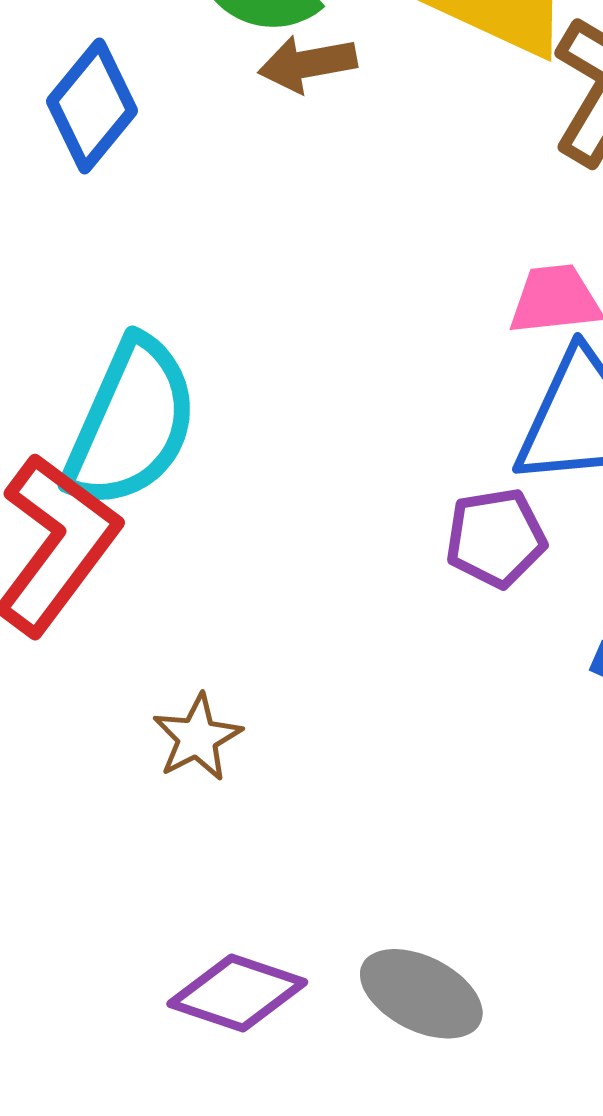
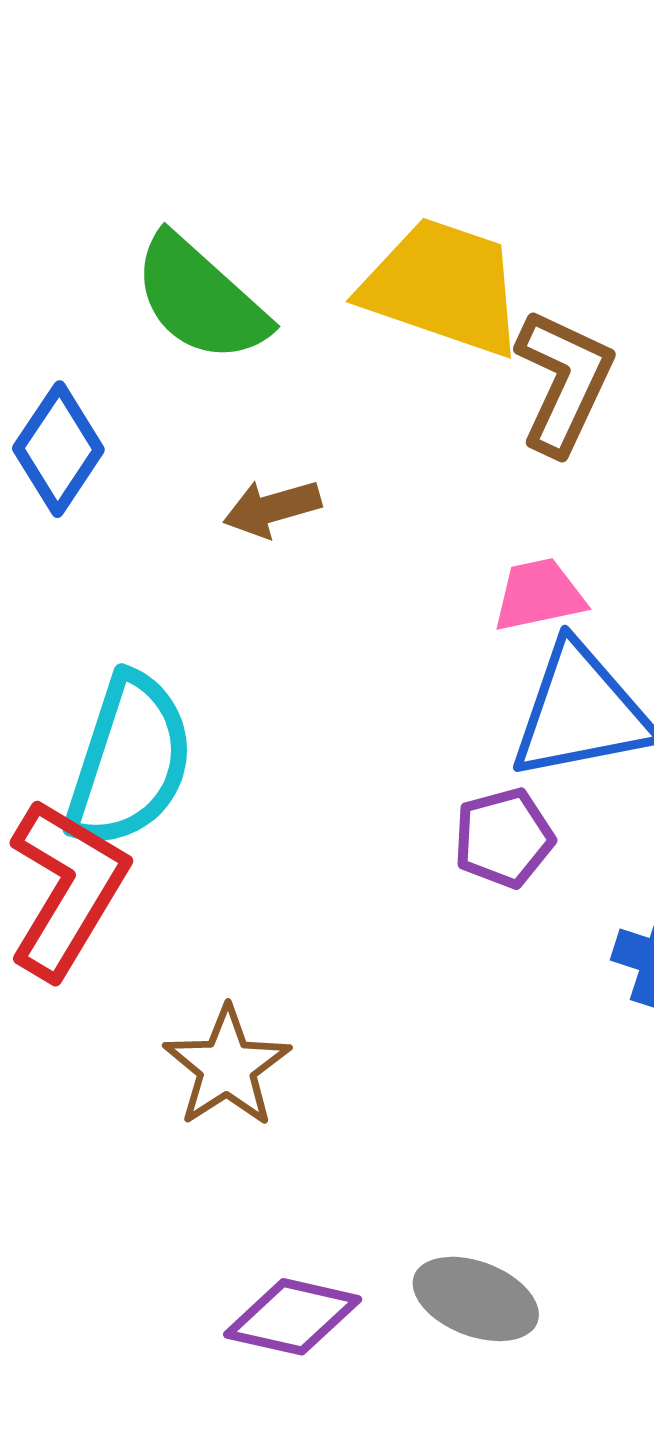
brown arrow: (307, 64) -> (272, 508), moved
brown star: (197, 738) -> (227, 1067), size x1.4

